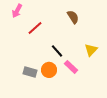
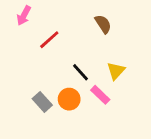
yellow triangle: (91, 50) -> (116, 71), moved
gray rectangle: (30, 72) -> (42, 102), turned 32

